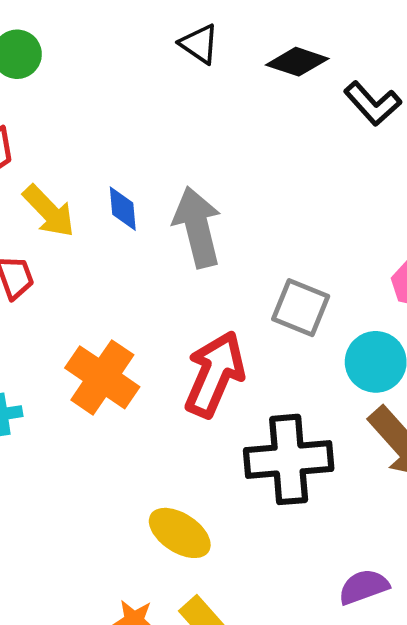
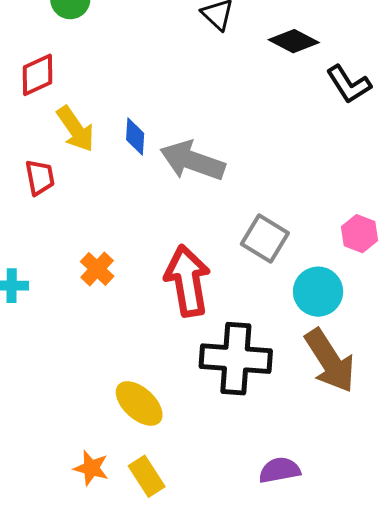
gray arrow: (197, 227) -> (192, 161), turned -66
red arrow: (215, 374) -> (187, 281), turned -42
orange cross: (102, 377) -> (97, 269), size x0.6

